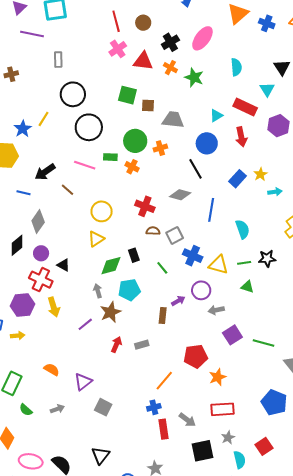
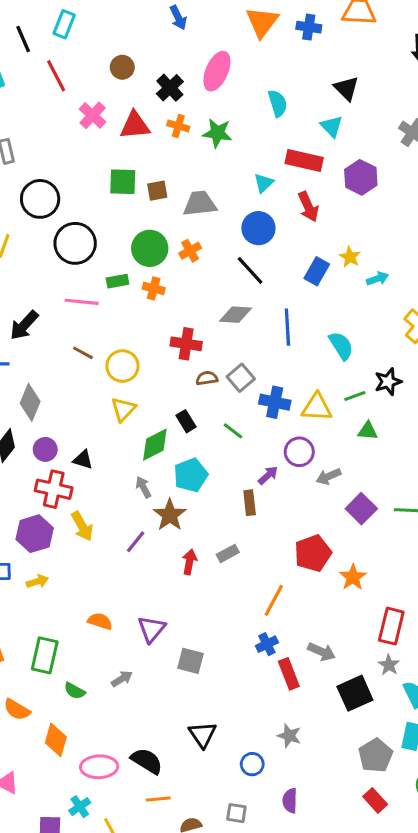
red line: (116, 21) -> (56, 76), moved
brown line: (68, 190) -> (83, 353), moved
red rectangle: (222, 409) -> (391, 626), moved, turned -60

